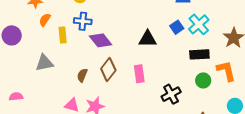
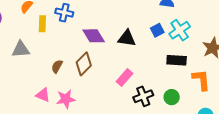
purple diamond: (101, 40) -> (94, 36), moved
pink rectangle: (139, 74) -> (124, 78), moved, turned 42
green circle: (203, 80) -> (172, 97), moved

